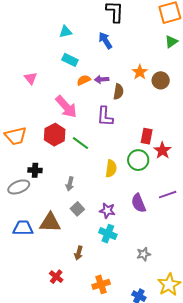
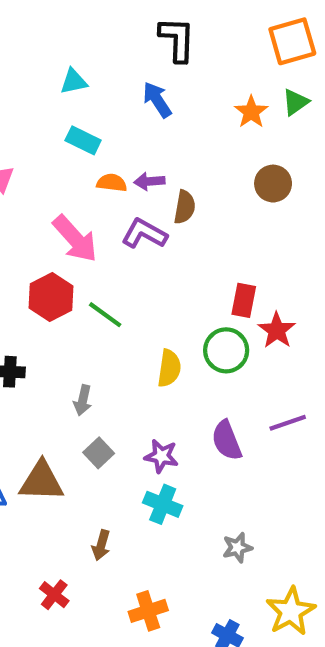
orange star: (140, 72) -> (251, 112), moved
orange semicircle: (84, 80) -> (112, 183), turned 32
purple L-shape: (105, 116) -> (144, 234), moved, turned 115

